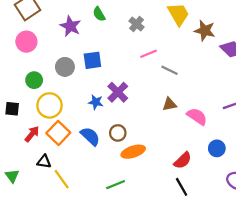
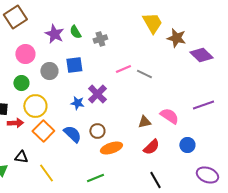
green semicircle: (99, 14) -> (75, 32), moved
gray cross: (136, 24) -> (100, 39), moved, turned 32
pink circle: (26, 42) -> (25, 54), moved
pink line: (149, 54) -> (123, 69), moved
brown triangle: (169, 104) -> (144, 122), moved
red arrow: (32, 134) -> (15, 123), moved, turned 49
red semicircle: (183, 160) -> (151, 147), moved
black triangle: (44, 162) -> (21, 157), moved

